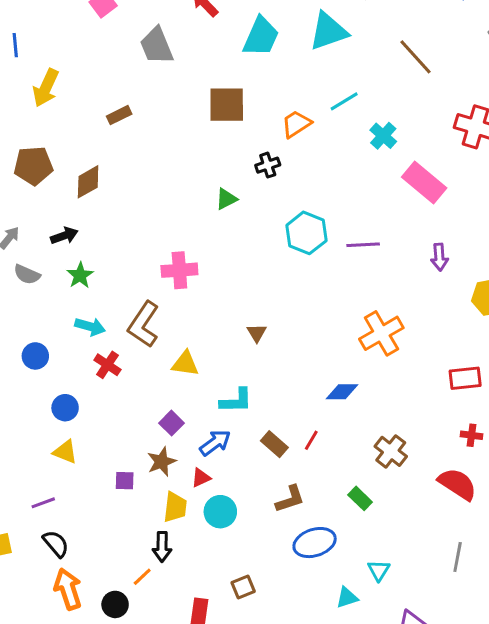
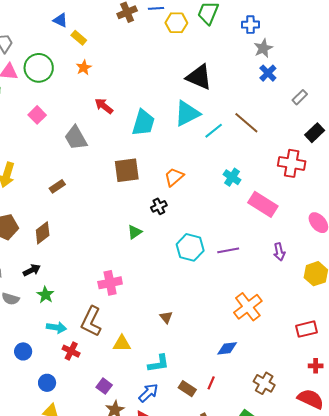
cyan line: (344, 101) -> (214, 131), moved
purple square: (172, 423) -> (104, 386), moved

